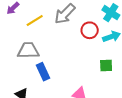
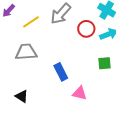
blue rectangle: (43, 72) -> (61, 72), moved

